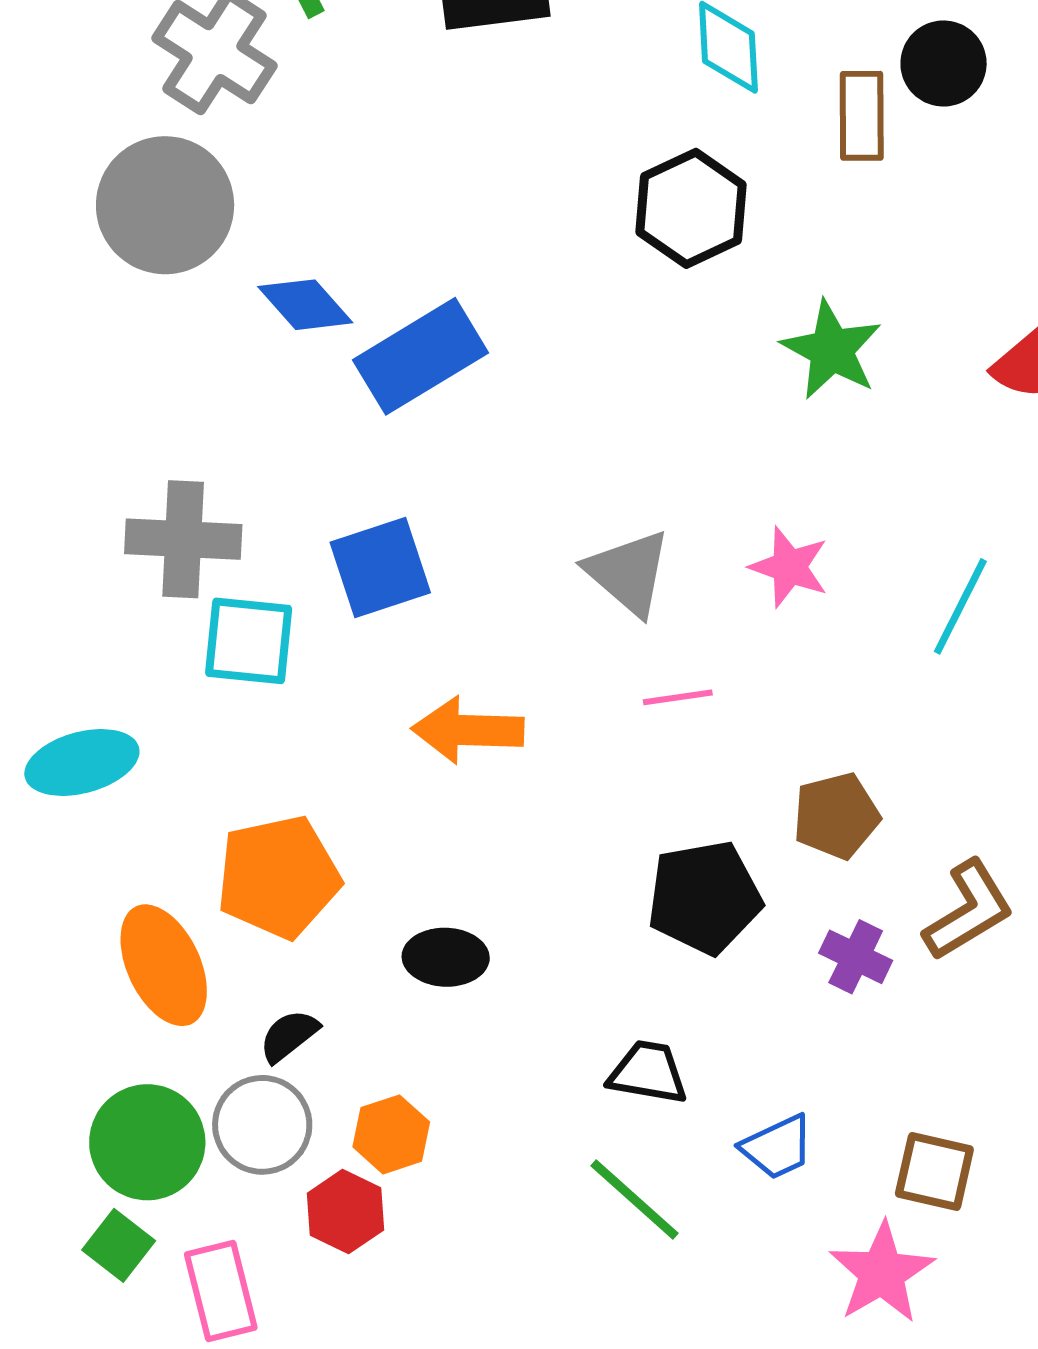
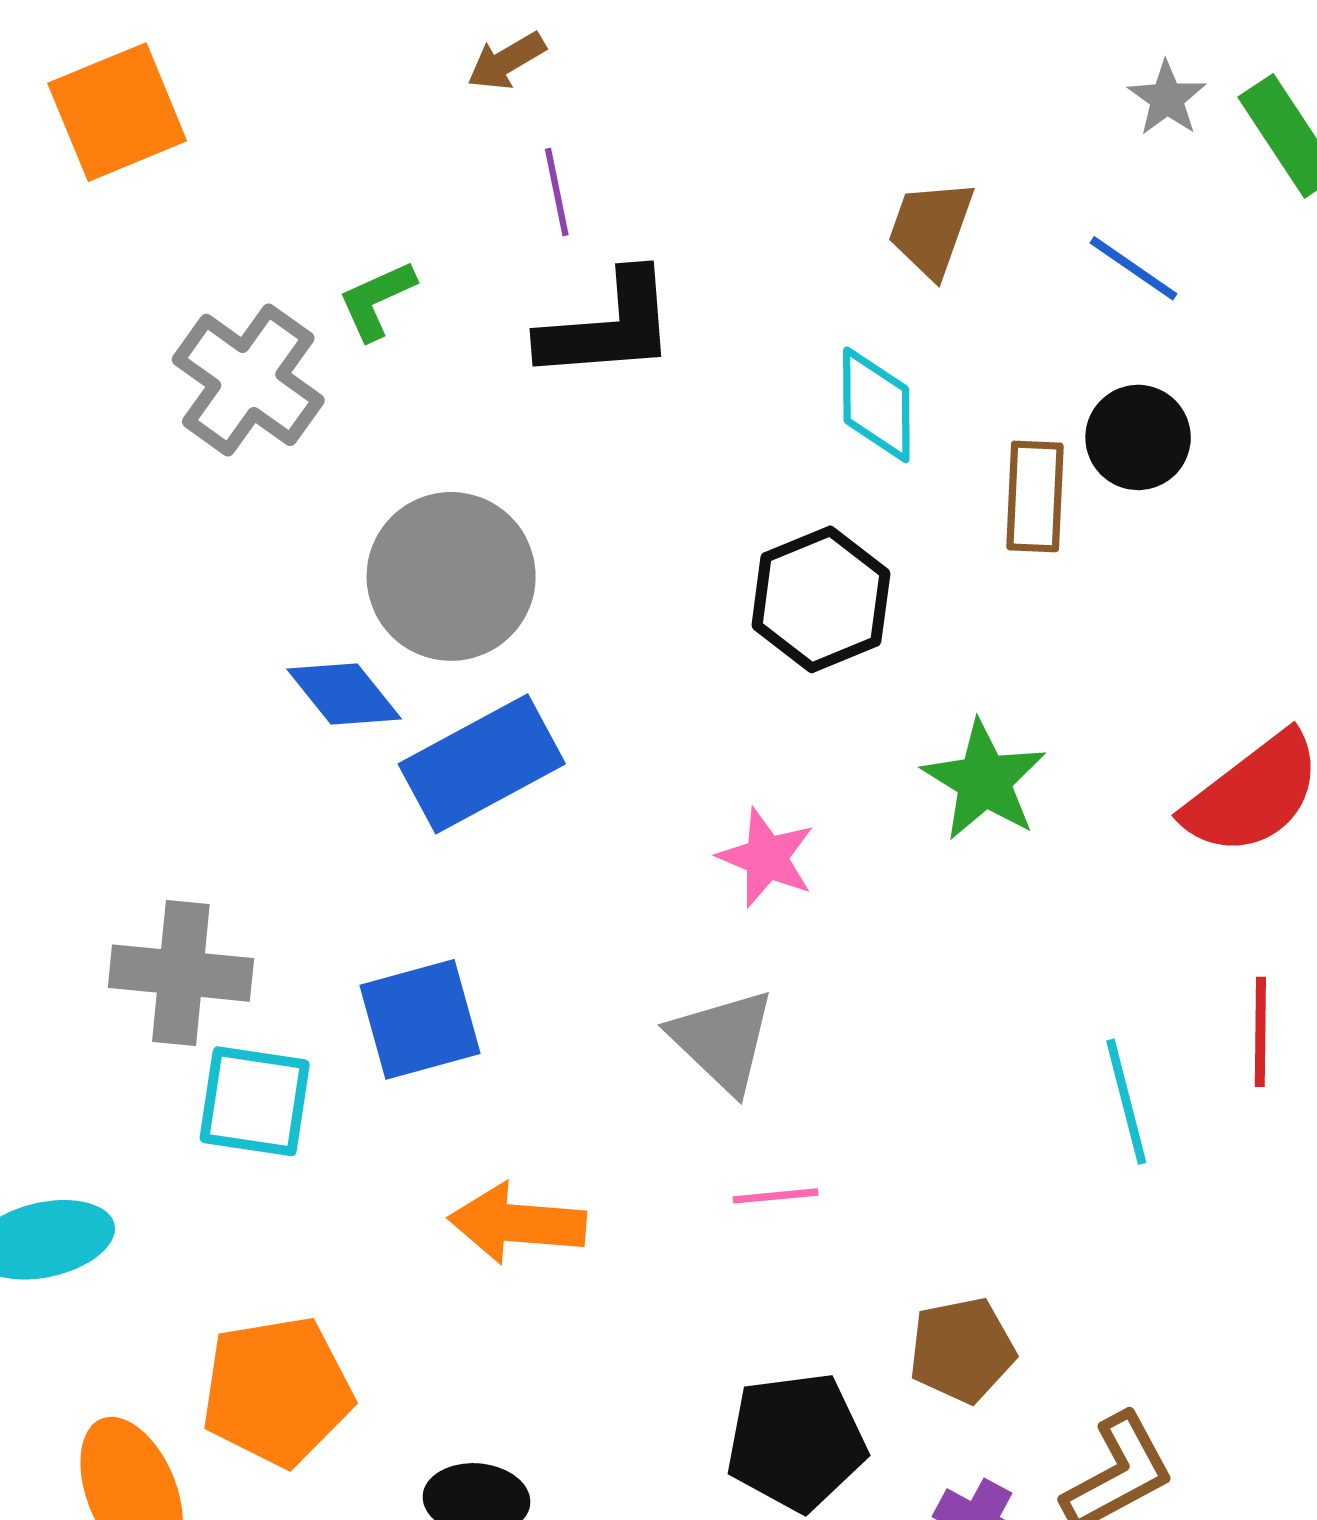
gray circle: (165, 205) -> (451, 576), moved
pink star: (789, 567) -> (766, 858), moved
cyan line: (960, 606) -> (1126, 1102), turned -44

